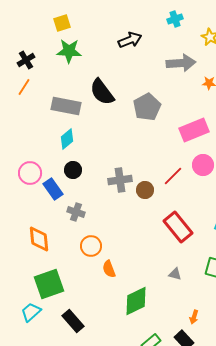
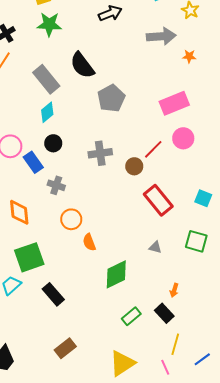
gray rectangle: (66, 106) -> (46, 79), turned 40
gray pentagon: (147, 107) -> (111, 98), moved
brown circle: (145, 190) -> (134, 166), moved

